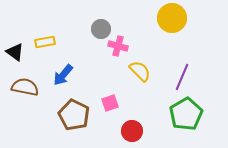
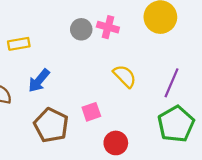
pink cross: (118, 46) -> (108, 27), moved

